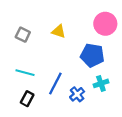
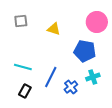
gray square: (23, 35) -> (21, 21), moved, turned -32

